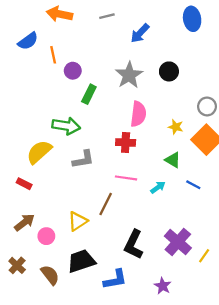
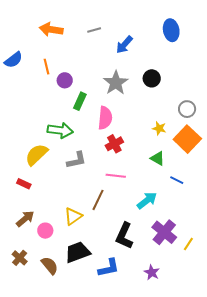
blue semicircle: (28, 41) -> (13, 60), moved
pink semicircle: (138, 114) -> (105, 118), moved
red cross: (126, 143) -> (114, 144), turned -30
cyan arrow: (158, 187) -> (147, 200), moved, size x1.5

